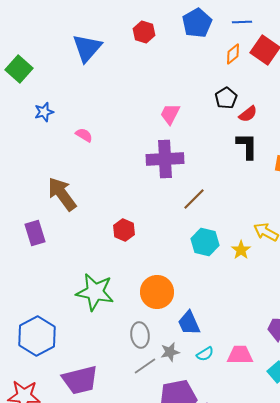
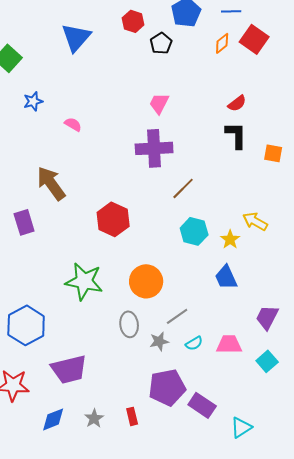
black pentagon: (226, 98) -> (161, 43), moved
red hexagon: (124, 230) -> (113, 219), size x1.5
blue trapezoid: (189, 323) -> (226, 277), moved
gray line: (145, 366) -> (177, 316), moved

